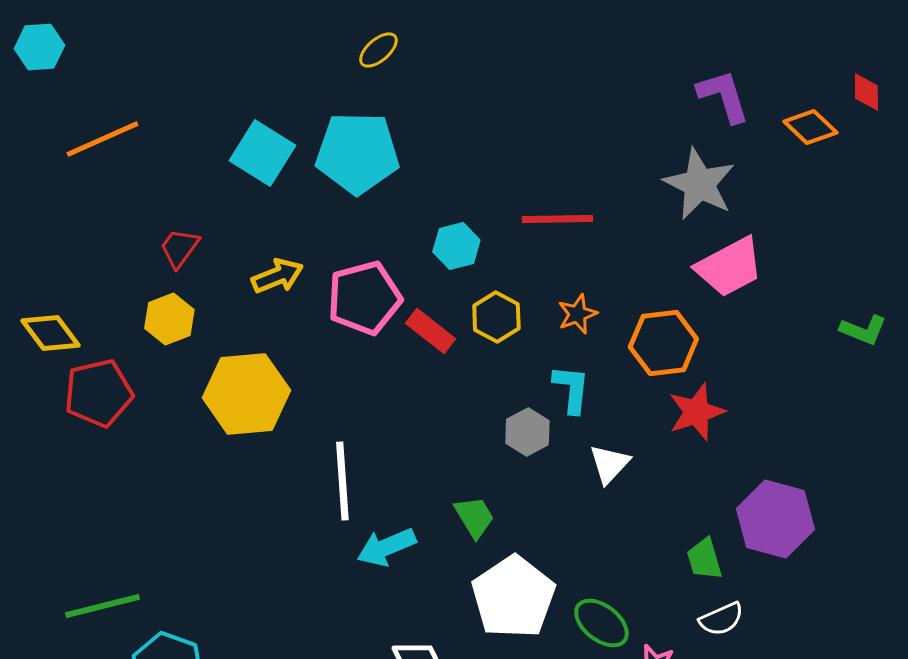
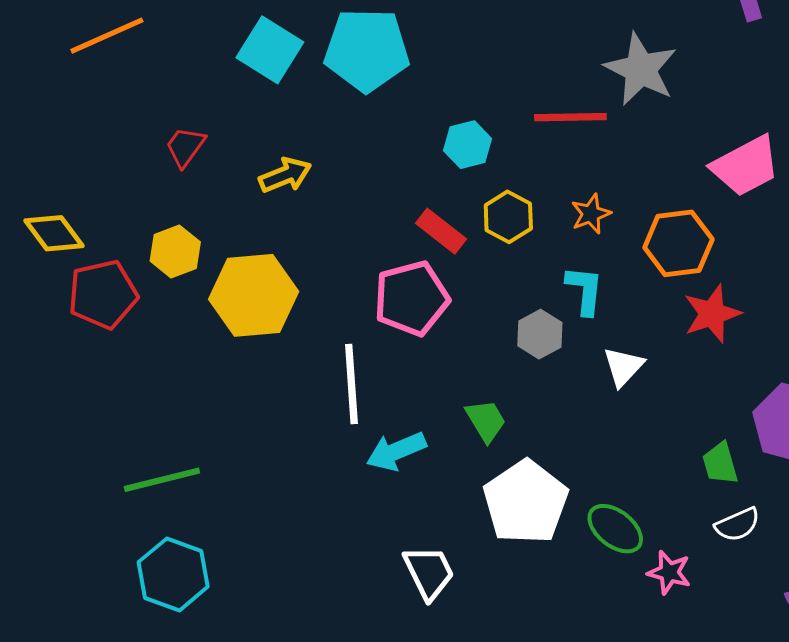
gray star: (699, 184) -> (641, 69), moved
pink pentagon: (364, 298) -> (412, 298), moved
yellow hexagon: (169, 319) -> (175, 252), moved
green line: (102, 606) -> (162, 480), moved

